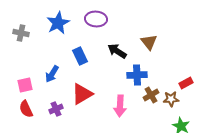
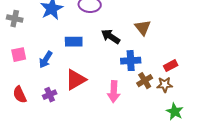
blue rectangle: (80, 56) -> (74, 42), turned -66
red rectangle: (186, 83) -> (171, 66), moved
pink square: (25, 85) -> (19, 55), moved

